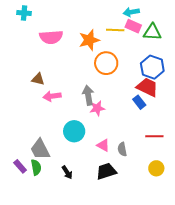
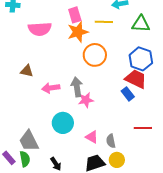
pink rectangle: (133, 26) -> (75, 15), moved, turned 49
pink arrow: (52, 96) -> (51, 88), moved
yellow circle: (156, 168) -> (117, 160), moved

